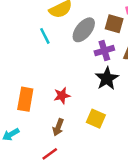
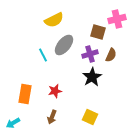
gray ellipse: (84, 30) -> (64, 45), moved
cyan line: (45, 36) -> (43, 55), moved
yellow square: (96, 119) -> (90, 117), moved

